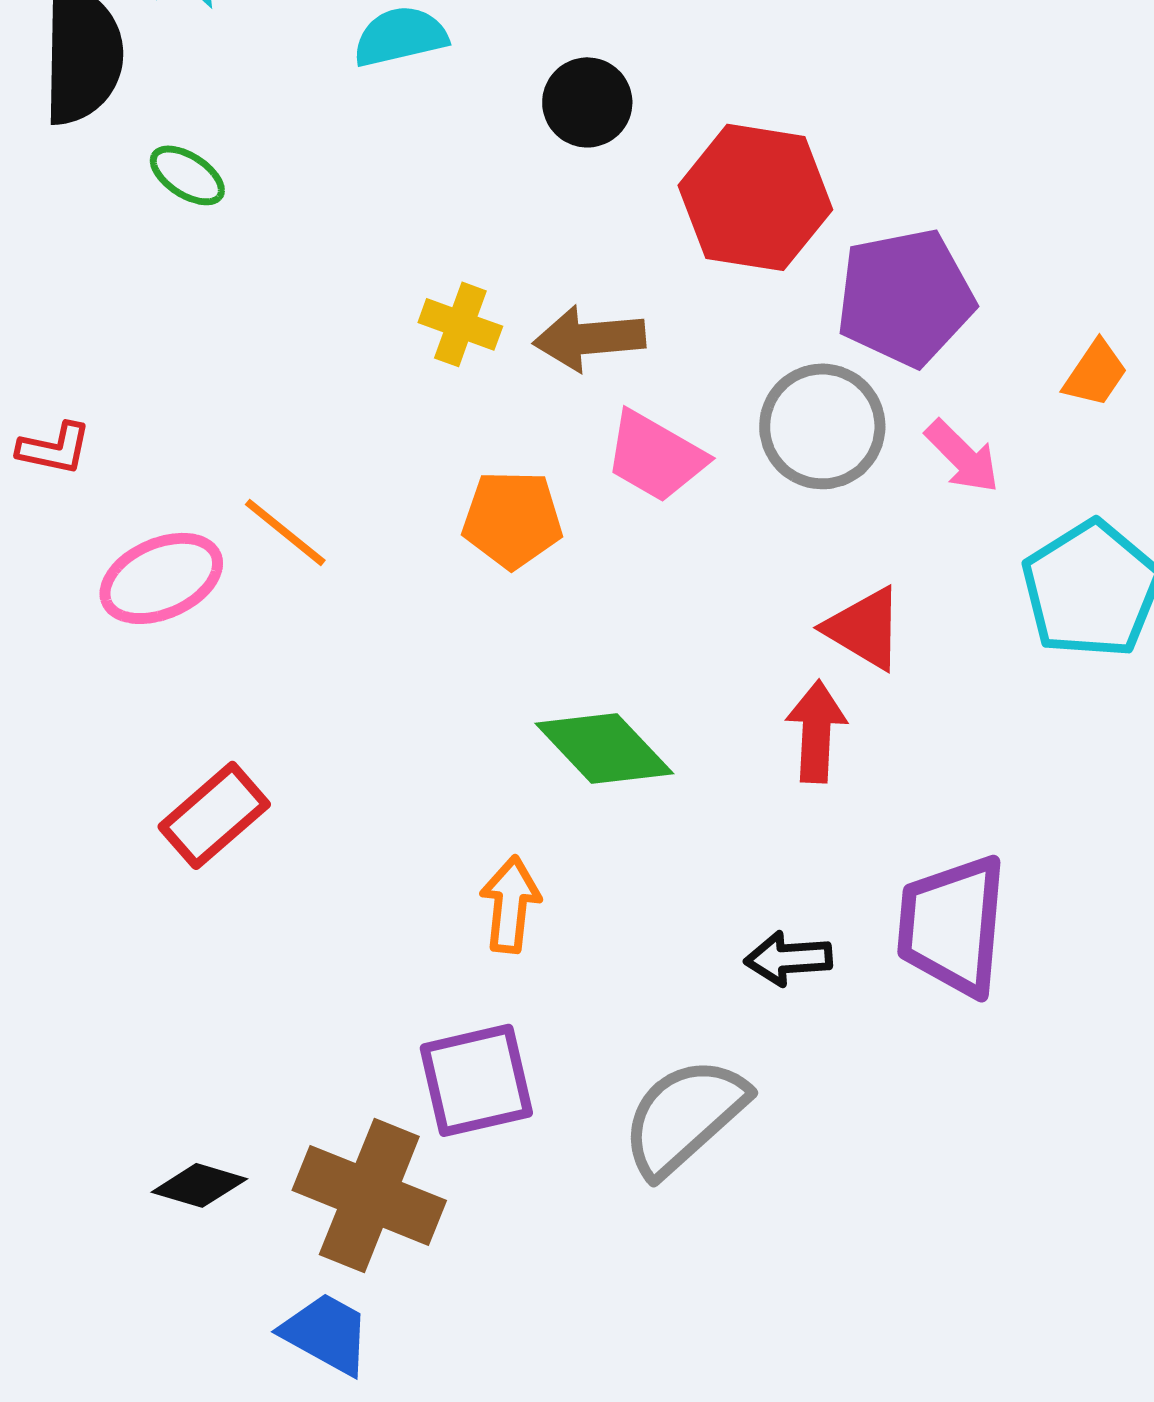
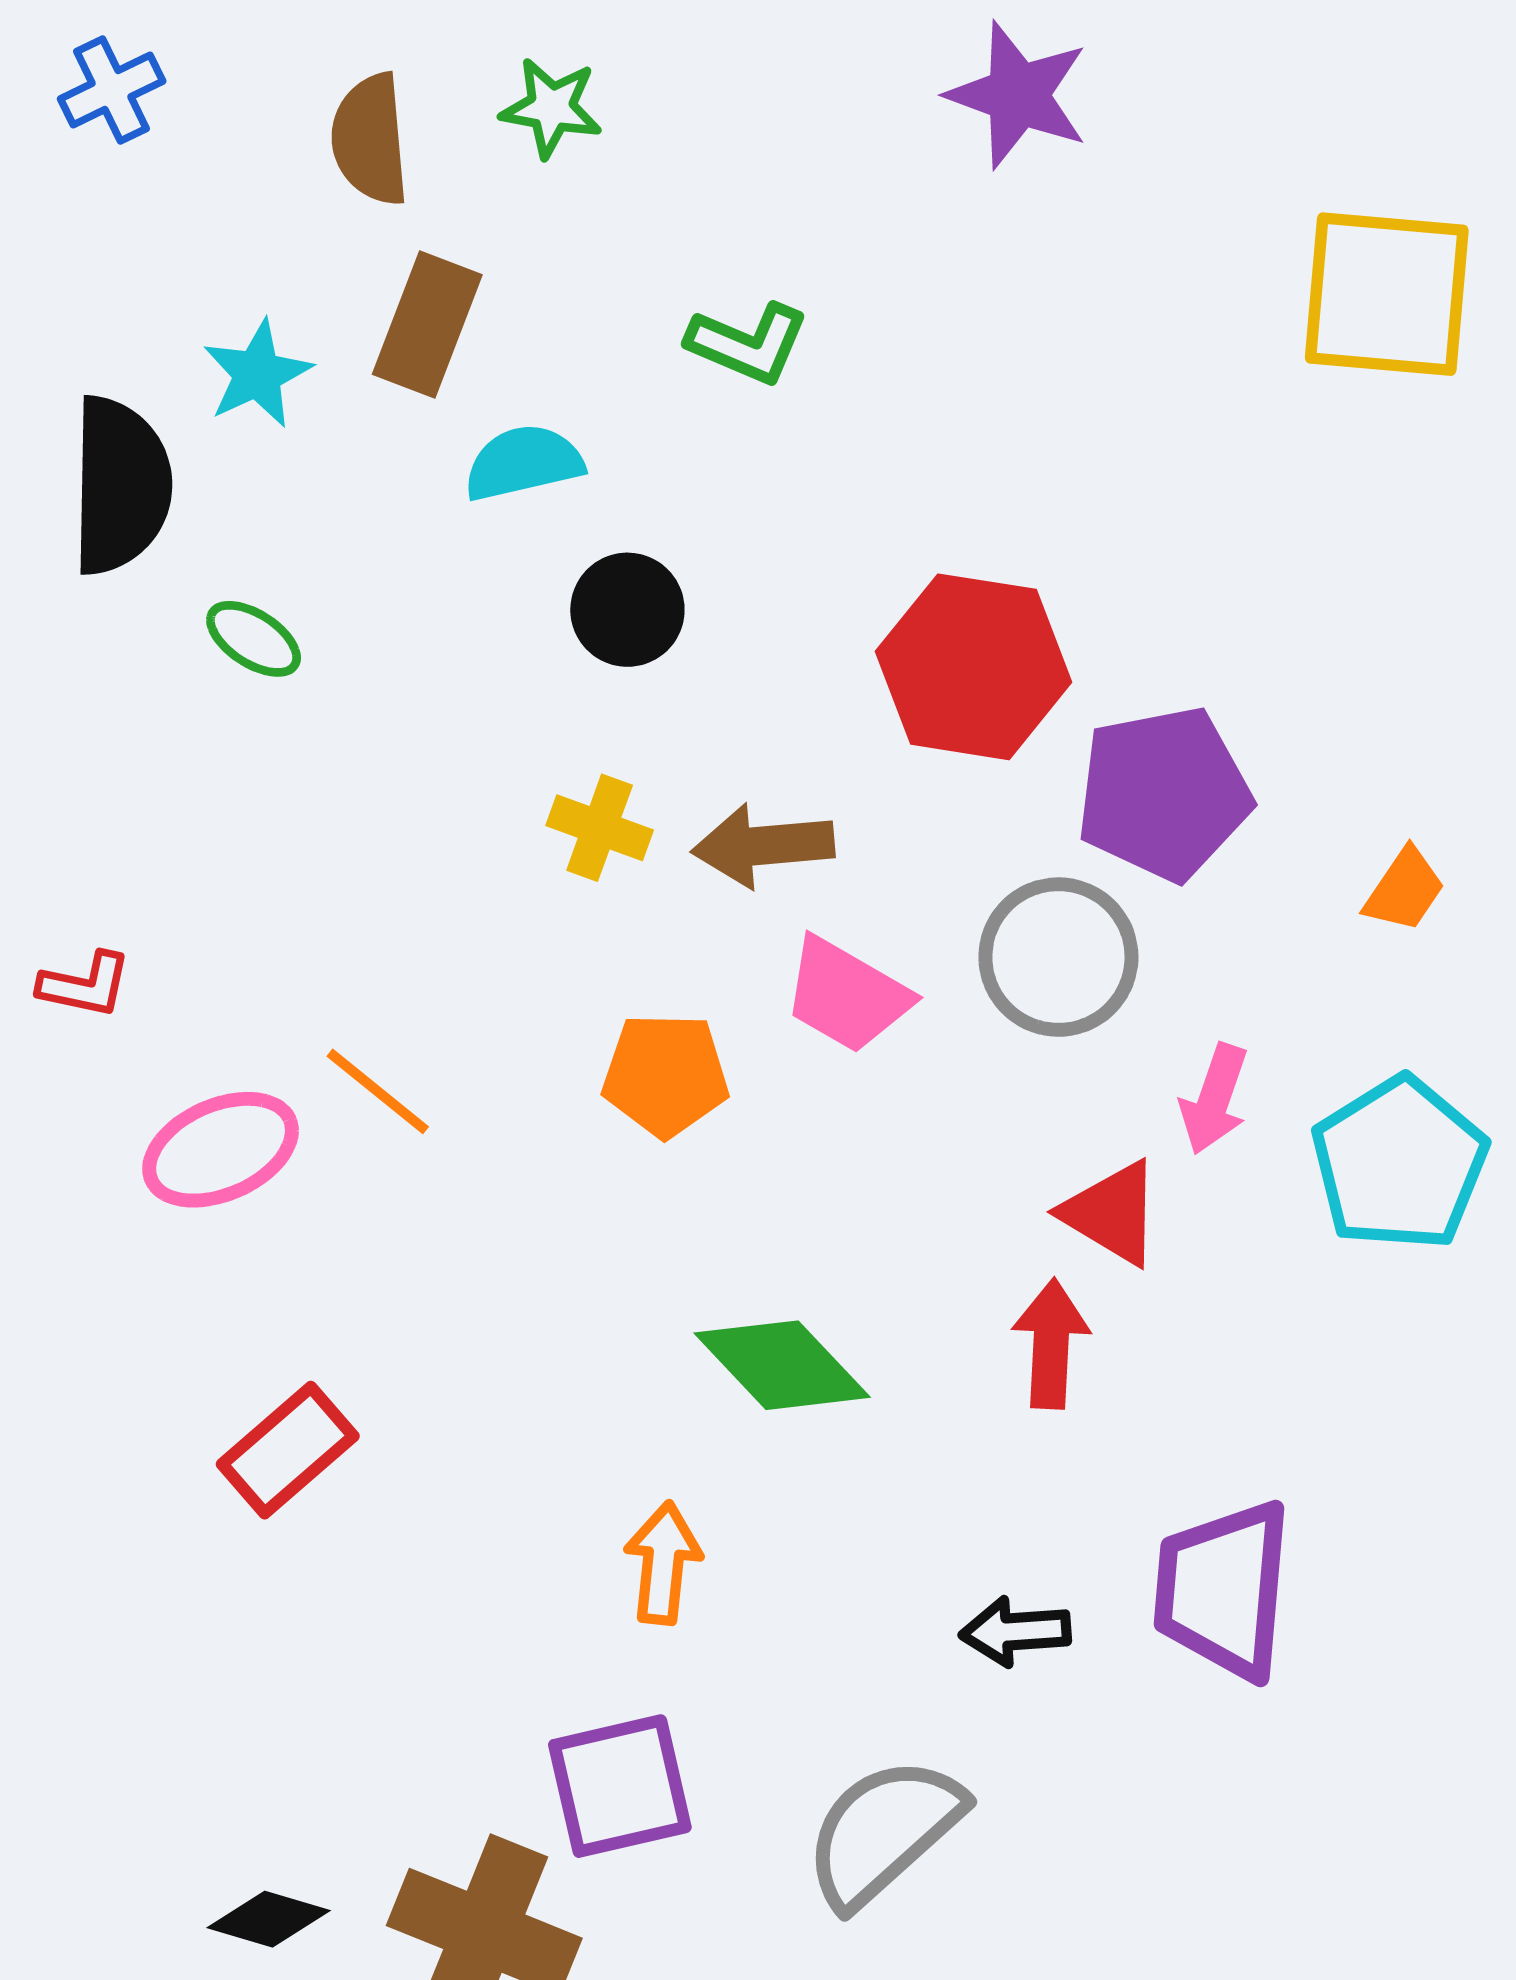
black circle: (587, 102) -> (627, 610), moved
pink arrow: (962, 456) -> (1214, 1099), moved, turned 64

